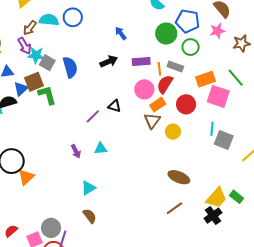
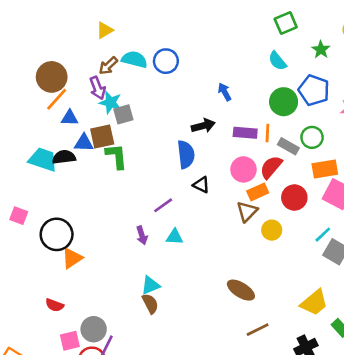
green circle: (191, 47) -> (312, 137), moved
gray square: (47, 63) -> (123, 114), turned 35
blue semicircle: (70, 67) -> (186, 154), moved
orange line: (159, 69) -> (267, 133), moved
blue triangle: (21, 89) -> (84, 143), turned 35
purple line: (93, 116) -> (163, 205), moved
cyan line: (212, 129) -> (323, 235), turned 32
brown ellipse: (179, 177) -> (241, 290), moved
yellow trapezoid: (216, 198) -> (314, 303), moved
brown semicircle: (90, 216) -> (150, 304), moved
red semicircle: (11, 231) -> (55, 305), moved, turned -128

